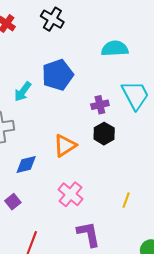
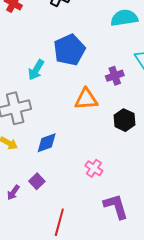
black hexagon: (104, 134) -> (124, 120), moved
orange triangle: (65, 146) -> (86, 99), moved, turned 35
pink cross: (71, 194) -> (94, 168), size x0.7

